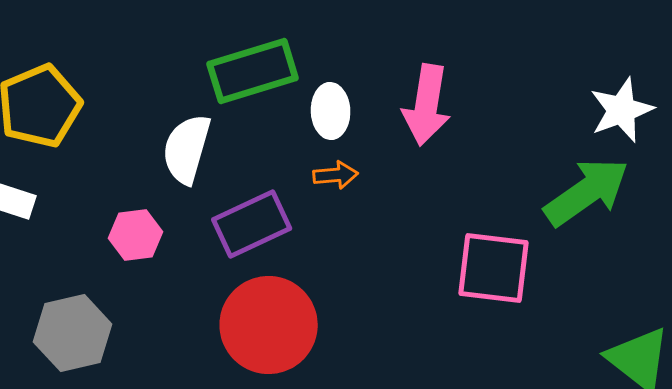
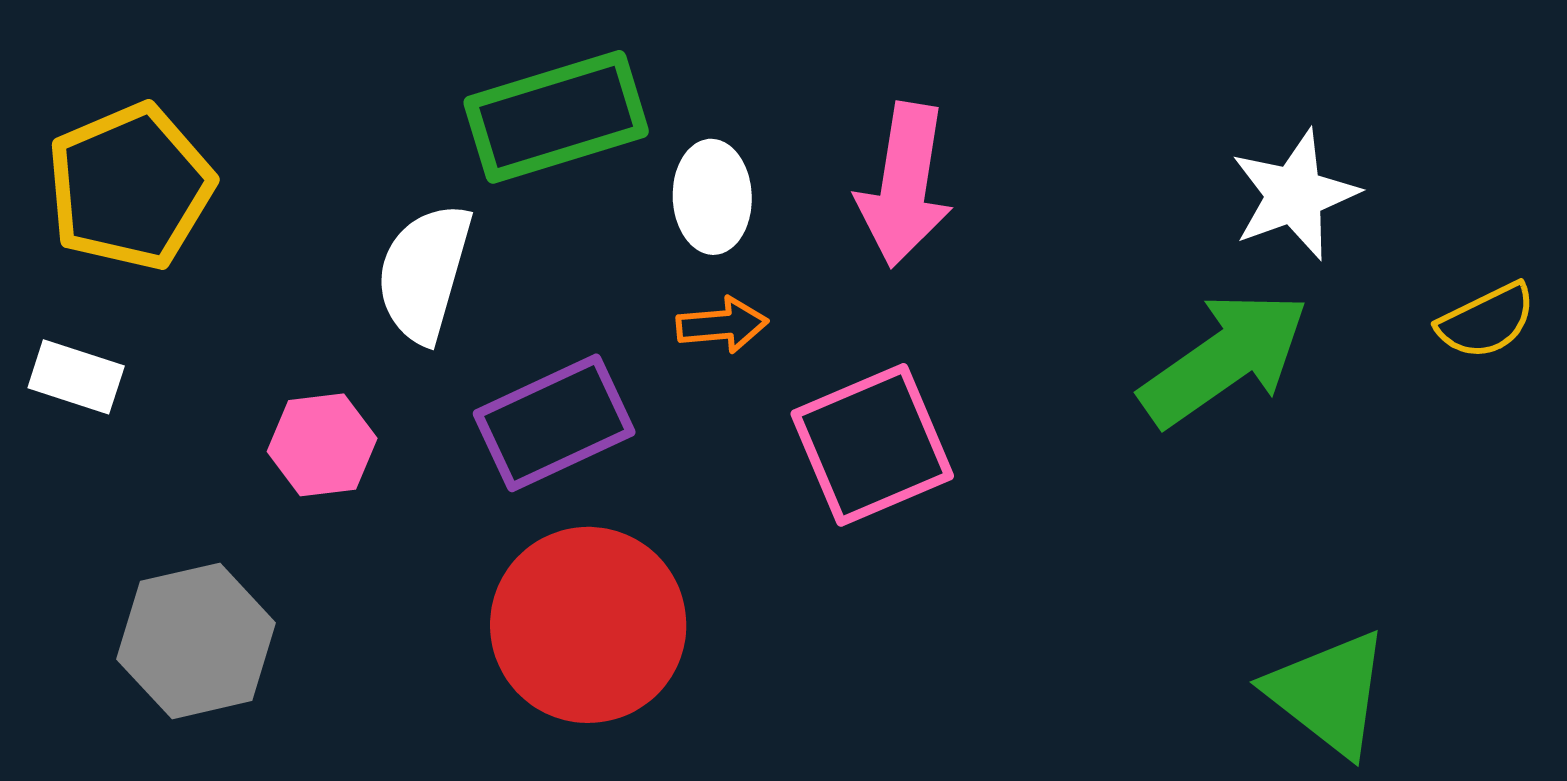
pink square: (494, 268) -> (872, 445), moved, turned -30

